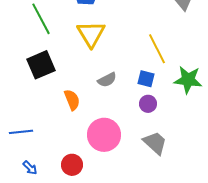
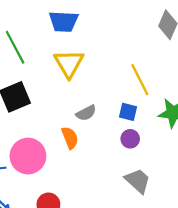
orange semicircle: (72, 100) -> (70, 138), moved
pink circle: (104, 135) -> (28, 156), moved

